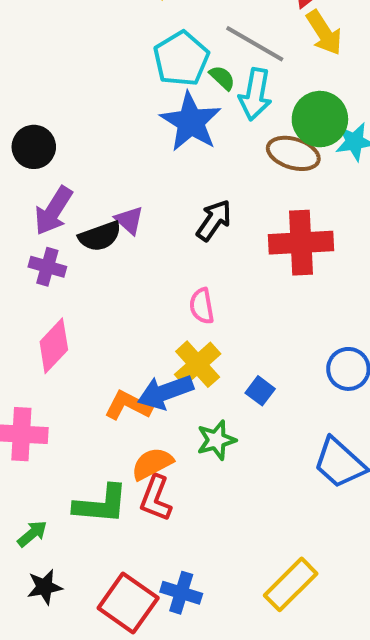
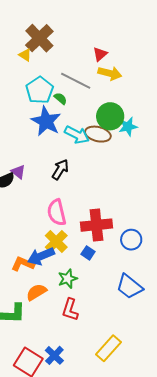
yellow arrow: (324, 33) -> (110, 73), turned -40
cyan arrow: (255, 94) -> (77, 135), moved, turned -70
red cross: (301, 243) -> (96, 225), moved
pink semicircle: (202, 306) -> (57, 212), size x1.5
red L-shape: (156, 498) -> (70, 310), moved
blue cross: (181, 593) -> (54, 355), turned 30

